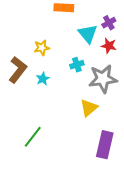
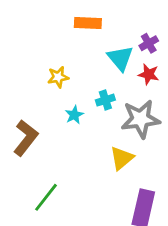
brown L-shape: (18, 70) -> (26, 138), moved
cyan star: (43, 79) -> (74, 115), moved

